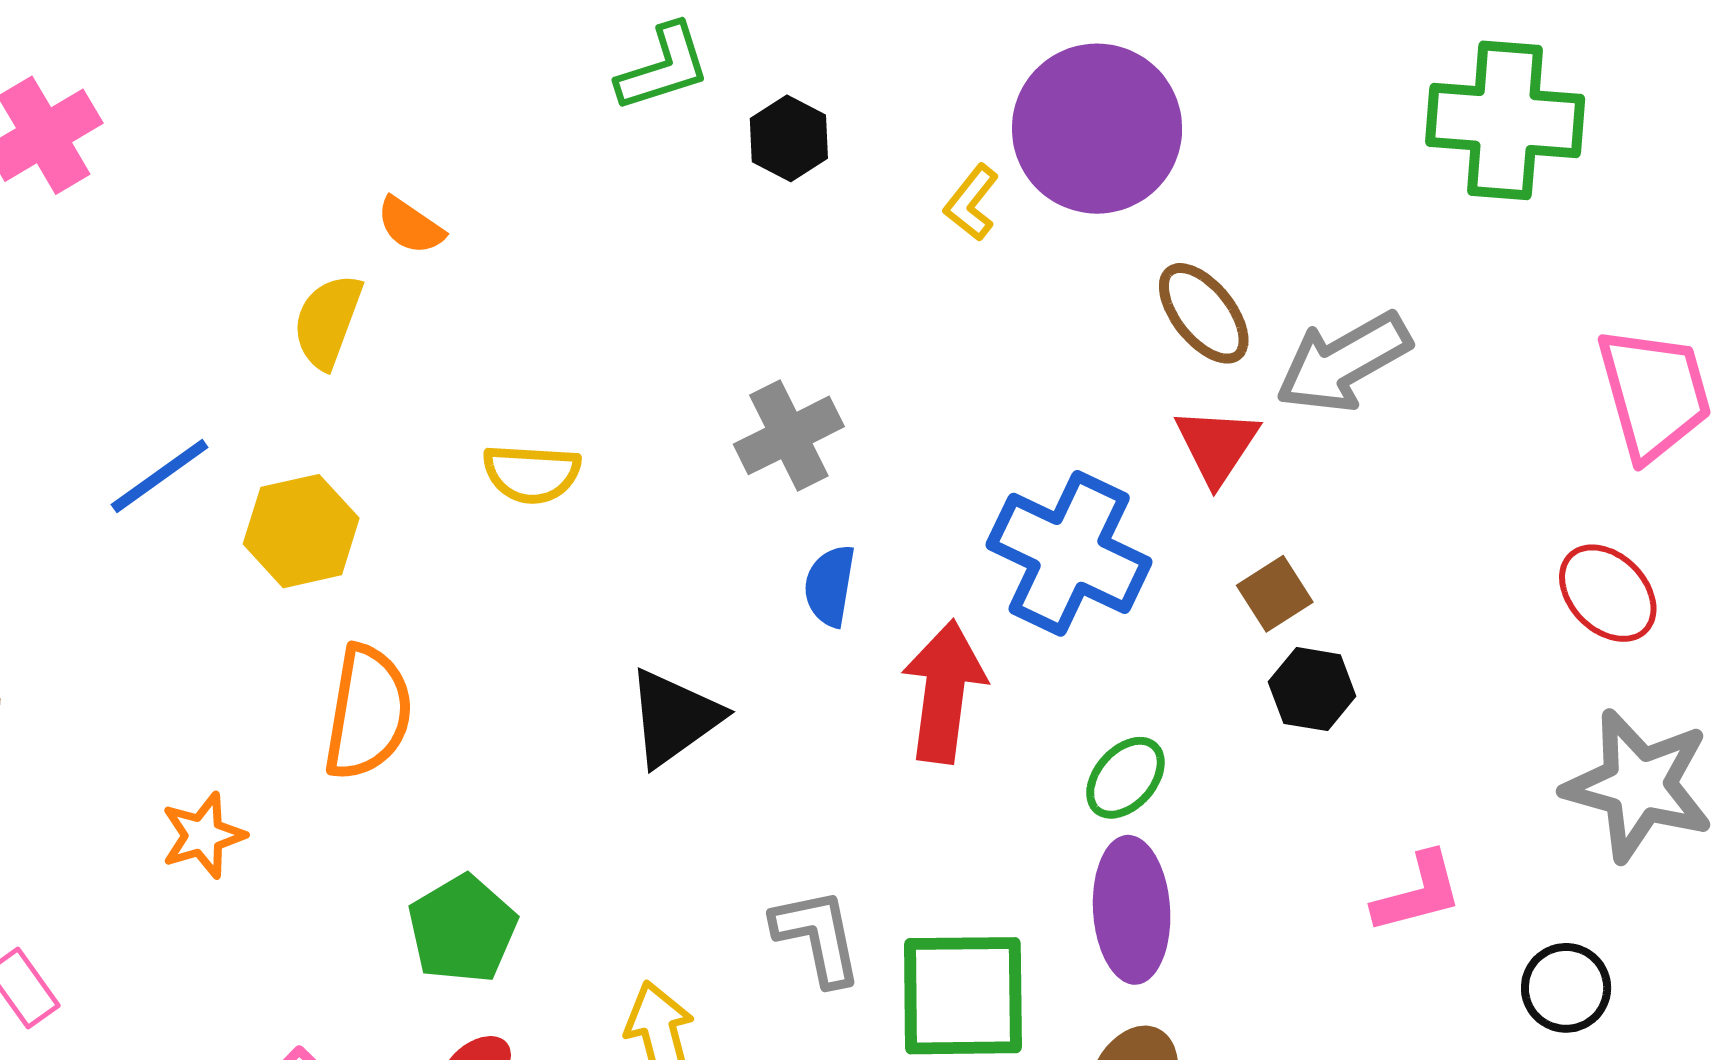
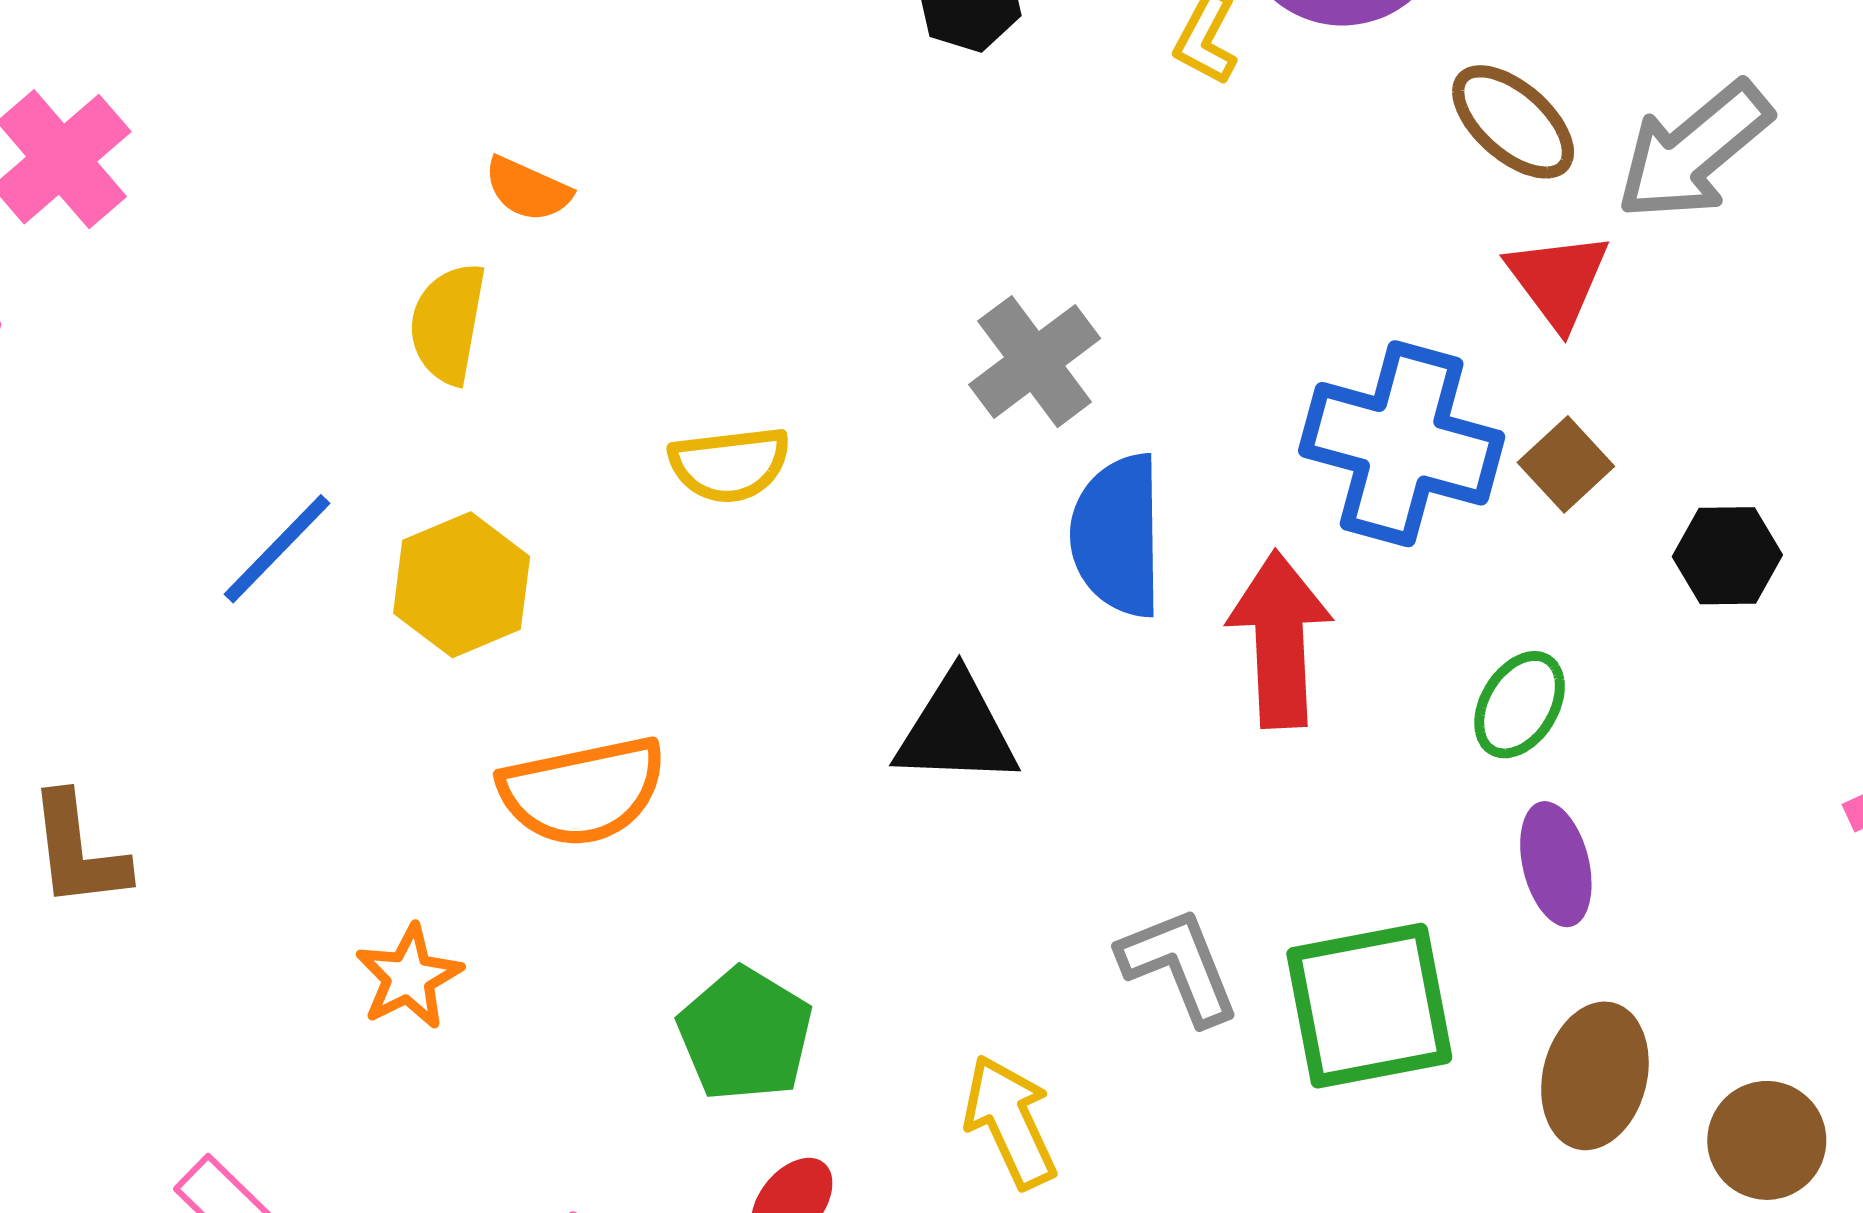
blue semicircle: (830, 586) -> (1117, 536), size x1.6
brown square: (1275, 594) -> (1566, 464), moved
orange semicircle: (368, 712) -> (583, 791), turned 79
black triangle: (674, 718) -> (956, 730), turned 48
purple ellipse: (1132, 910) -> (1556, 864), size x0.7

